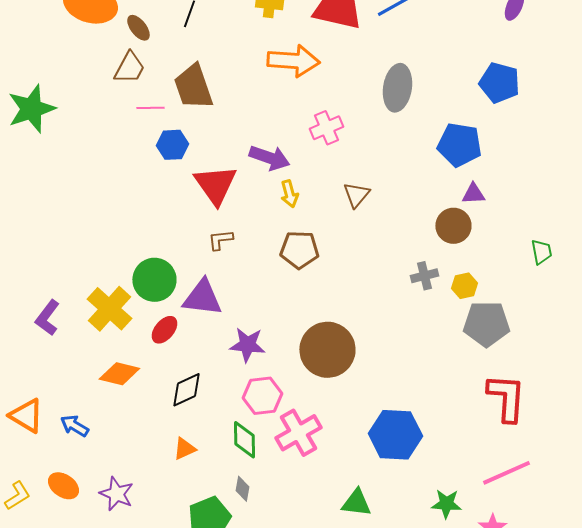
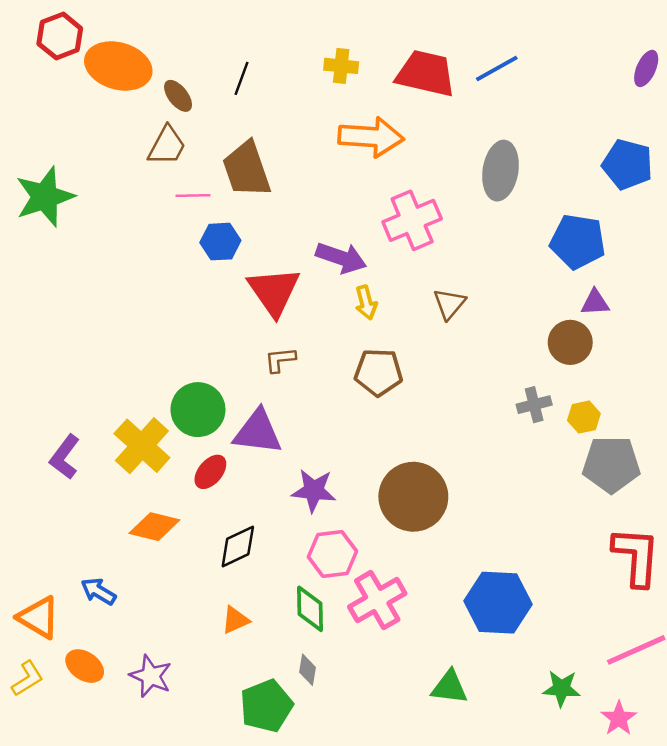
pink cross: (326, 128) -> (412, 220), size x1.4
orange triangle: (26, 416) -> (39, 618), moved

